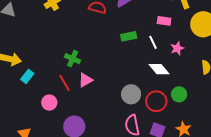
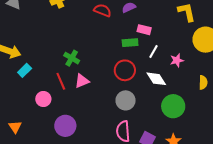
pink rectangle: (164, 21) -> (144, 30), moved
white line: (153, 42) -> (153, 51), turned 48
green circle: (179, 94) -> (173, 106), size x1.5
red circle: (156, 101) -> (125, 70), moved

